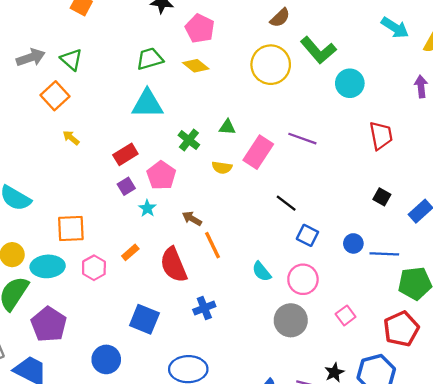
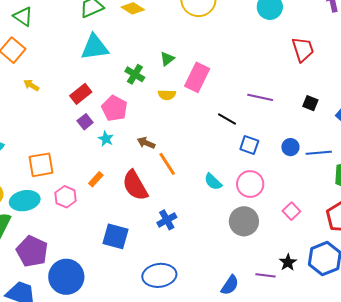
green triangle: (227, 127) -> (167, 59), turned -35
purple line: (302, 139) -> (260, 97), moved
blue circle: (106, 359) -> (66, 277), moved, size x1.4

